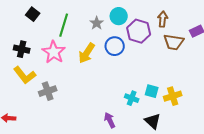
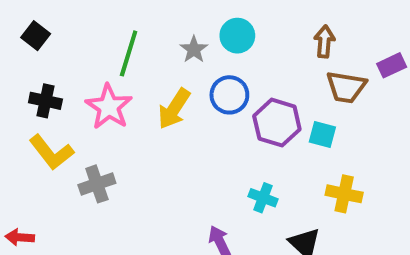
black square: (33, 14) -> (36, 36), moved
purple hexagon: (139, 31) -> (277, 123), moved
cyan square: (152, 91) -> (322, 134), moved
yellow cross: (173, 96) -> (344, 194), turned 30

